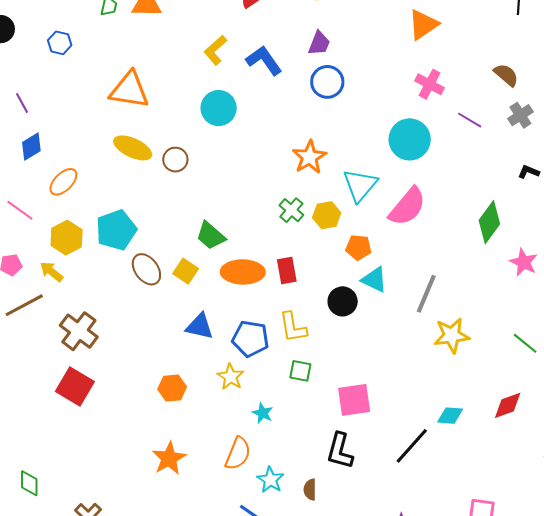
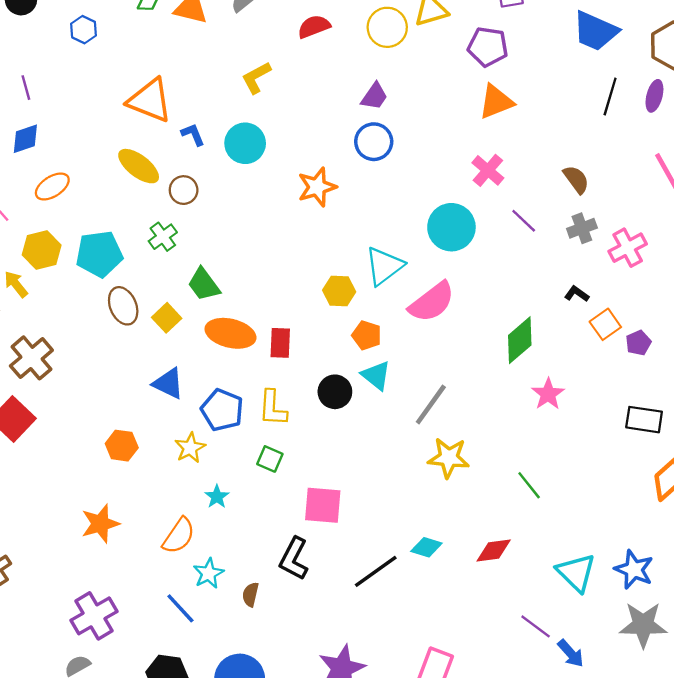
blue L-shape: (264, 60) -> (193, 134), moved, size x0.6
orange star: (309, 157) -> (317, 187), moved
green cross: (291, 210) -> (163, 237), moved

